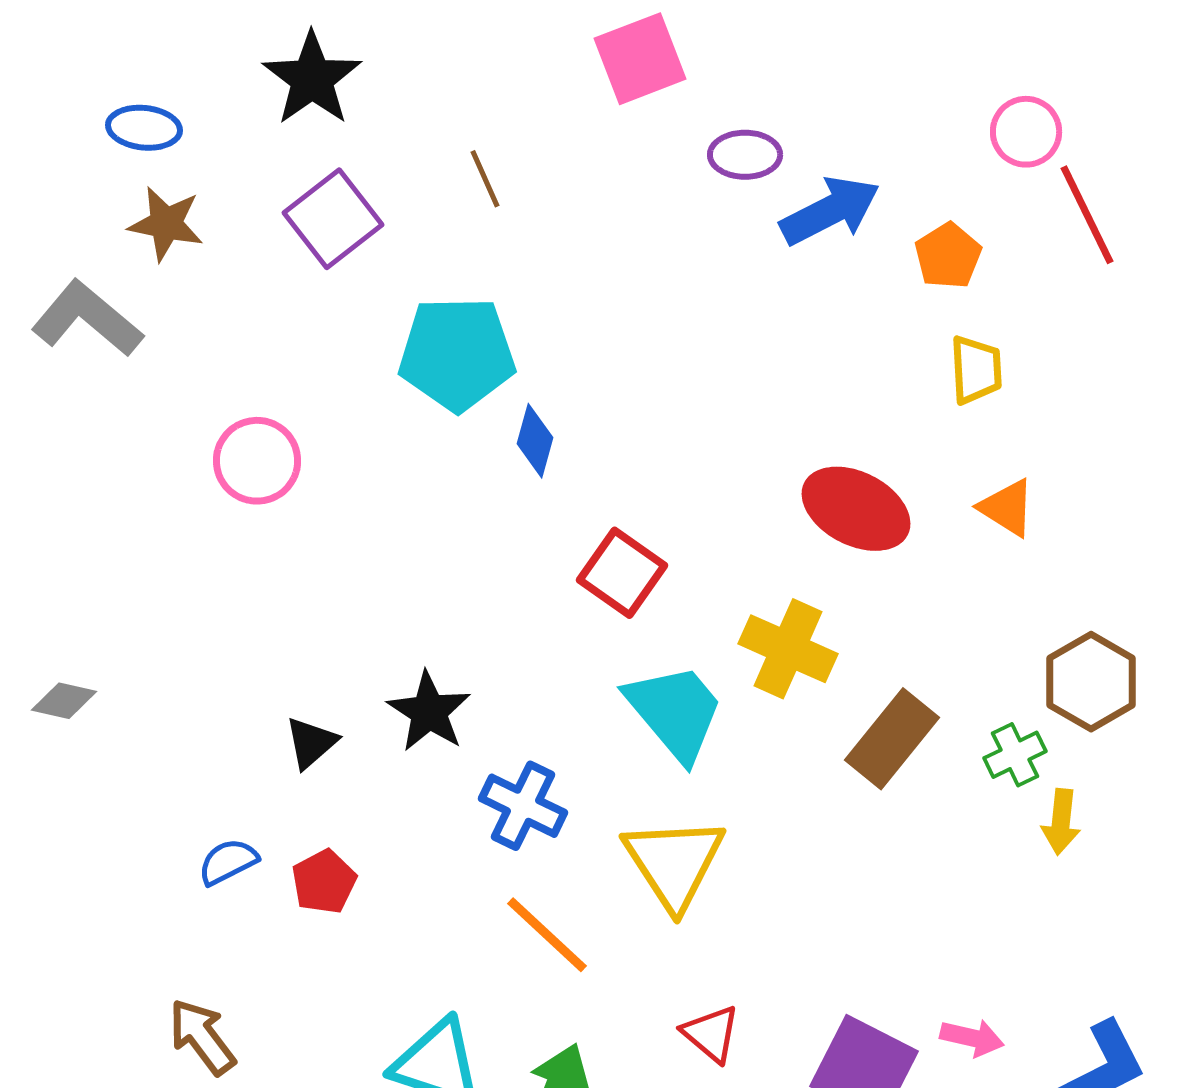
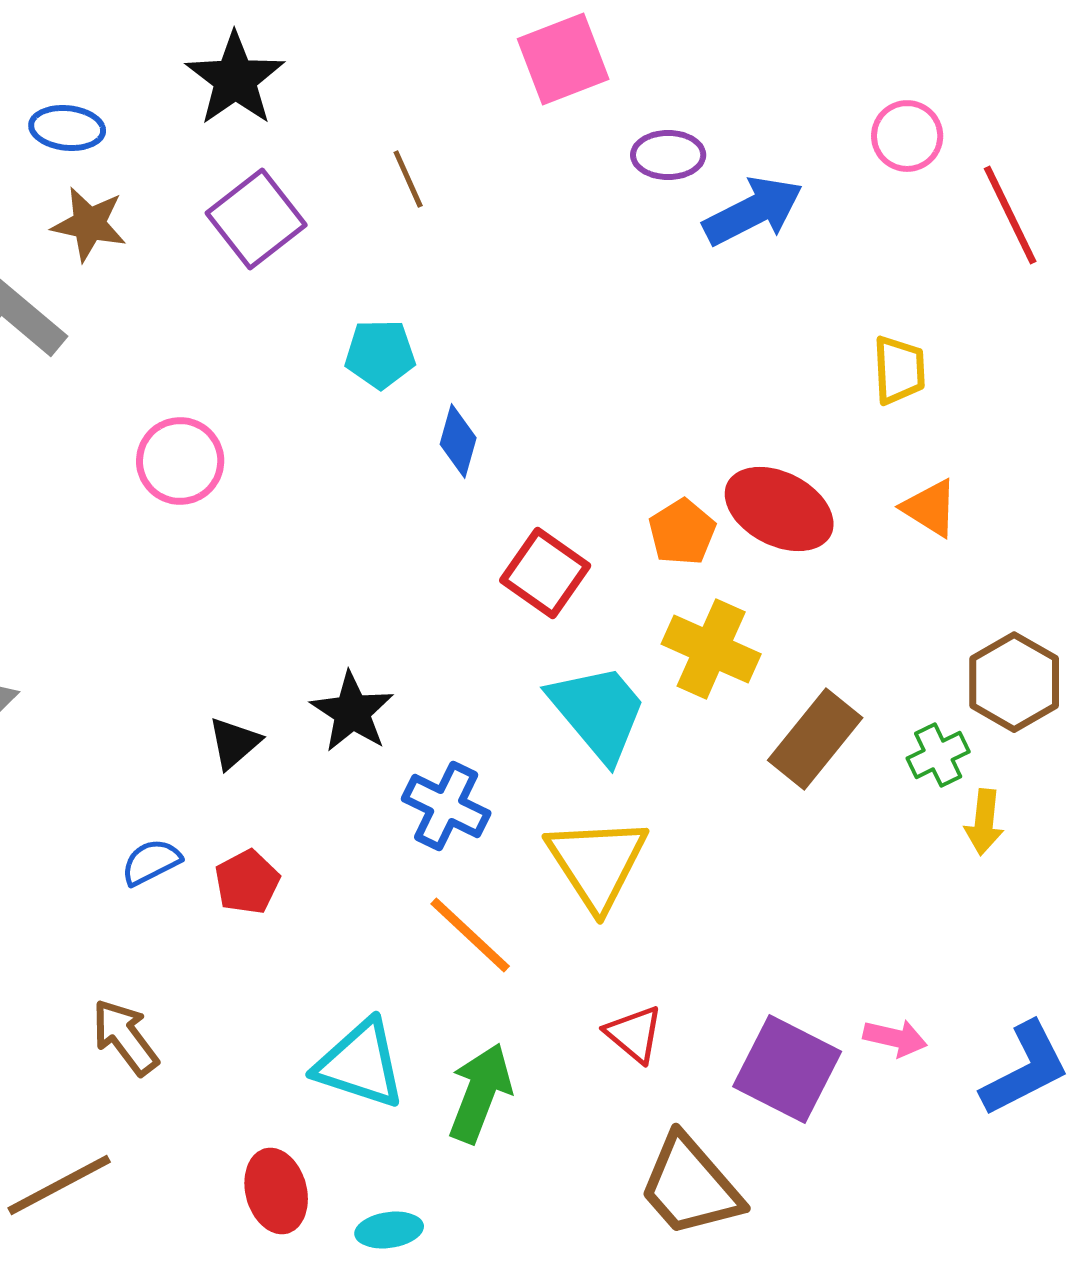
pink circle: (1026, 132) -> (907, 136), moved
orange pentagon: (948, 256) -> (682, 532), moved
cyan pentagon: (457, 354) -> (380, 354), size x0.6

